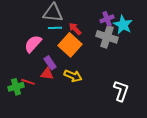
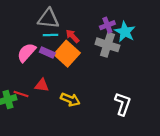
purple rectangle: (50, 63) -> (47, 53), moved, turned -32
yellow arrow: (73, 76) -> (70, 100), moved

